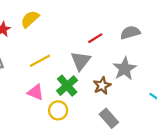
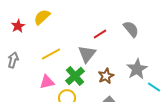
gray semicircle: (130, 33) -> (131, 29), turned 66
gray star: (125, 69) -> (137, 69), moved
pink triangle: (36, 92) -> (47, 82), turned -35

